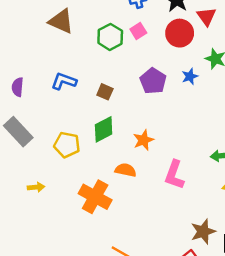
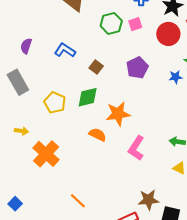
blue star: (190, 76) -> (176, 77), moved
orange star: (144, 140) -> (118, 114), size x1.4
orange cross: (95, 197) -> (46, 154), moved

